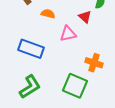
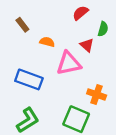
pink triangle: (68, 34) -> (69, 63), size x1.4

